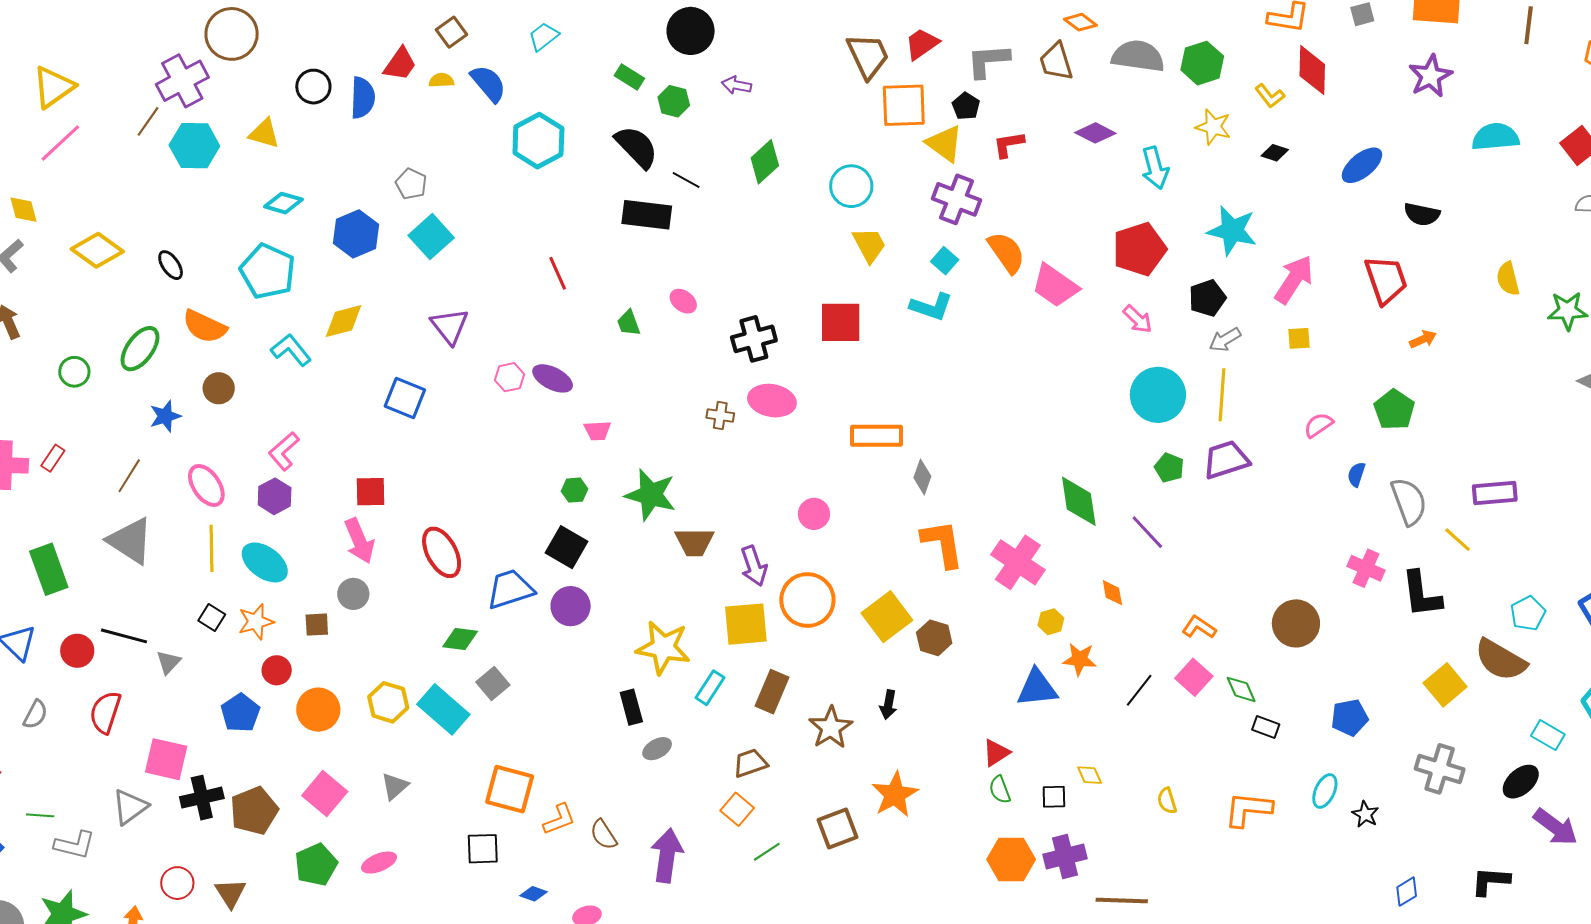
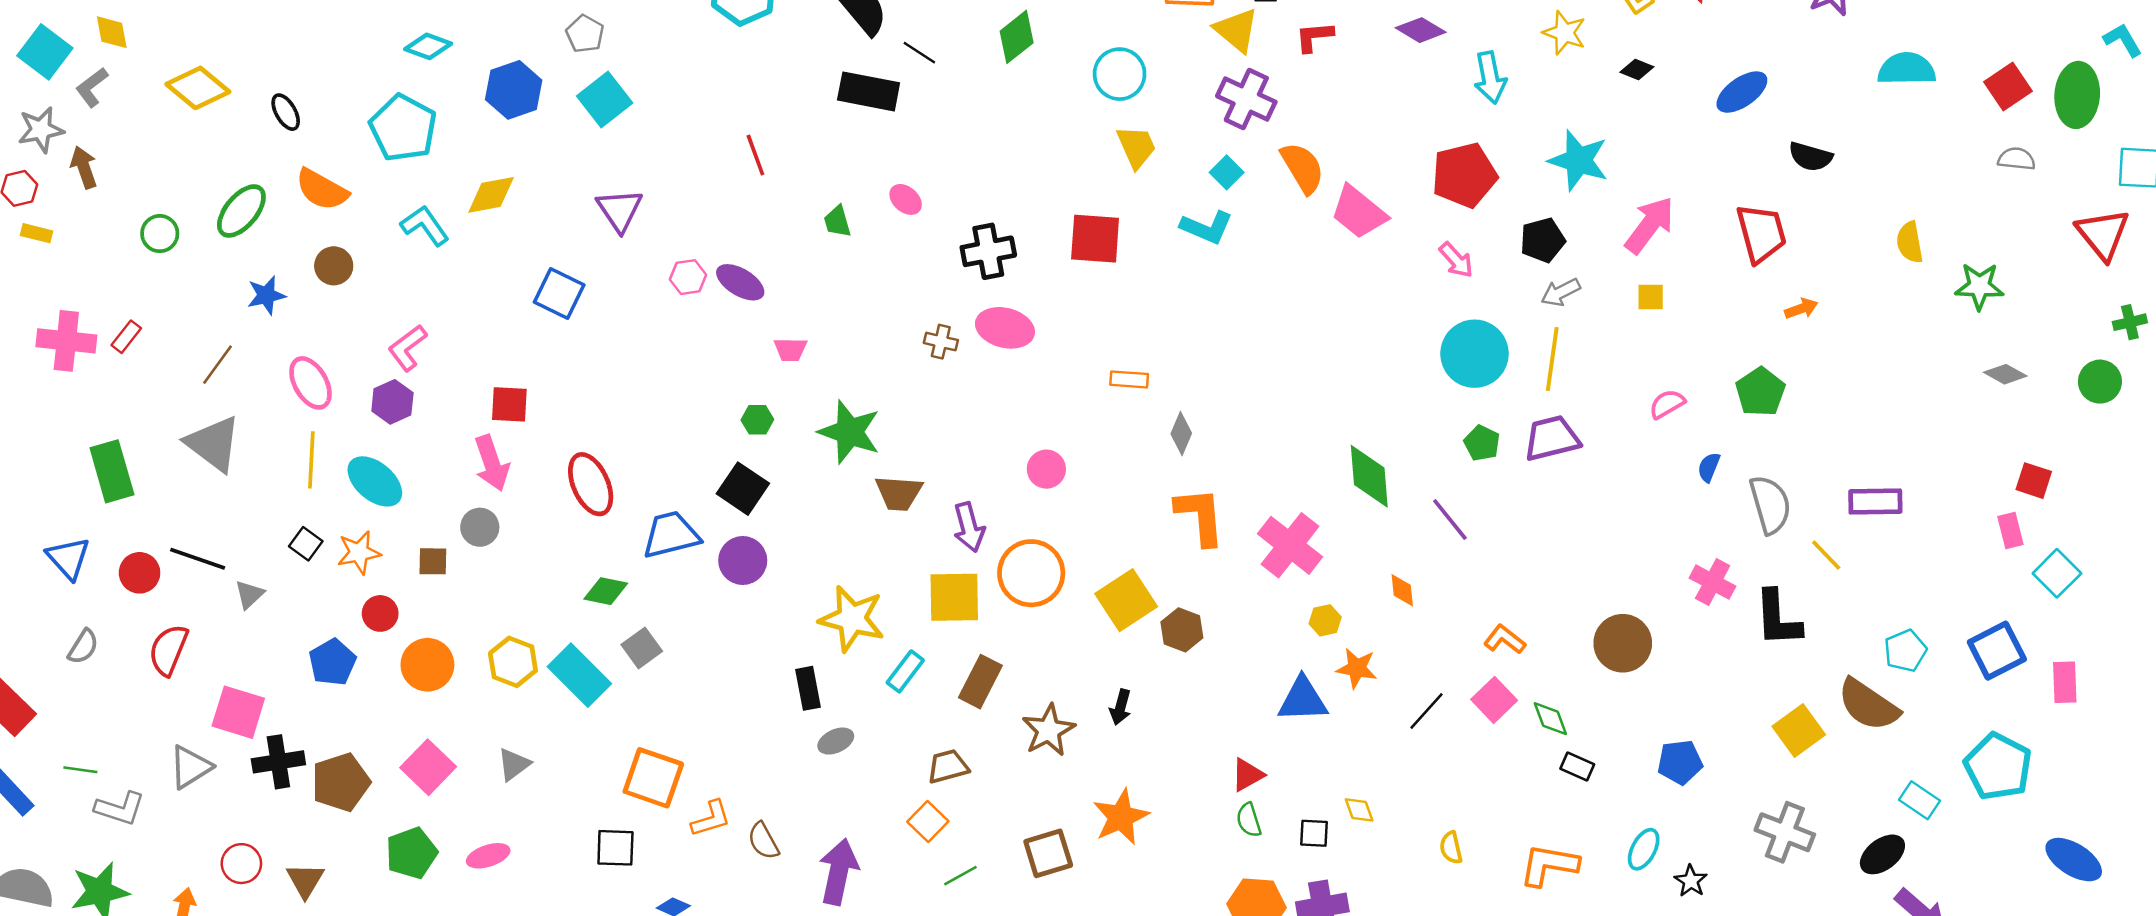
orange rectangle: (877, 436) -> (1129, 379), size x0.6

